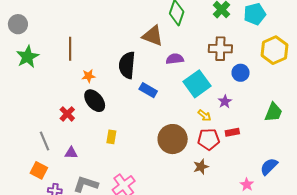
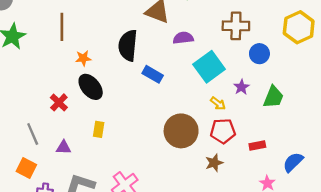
green trapezoid: (273, 112) -> (273, 97), moved
red rectangle: (232, 132) -> (257, 145), moved
yellow rectangle: (111, 137) -> (99, 129), moved

